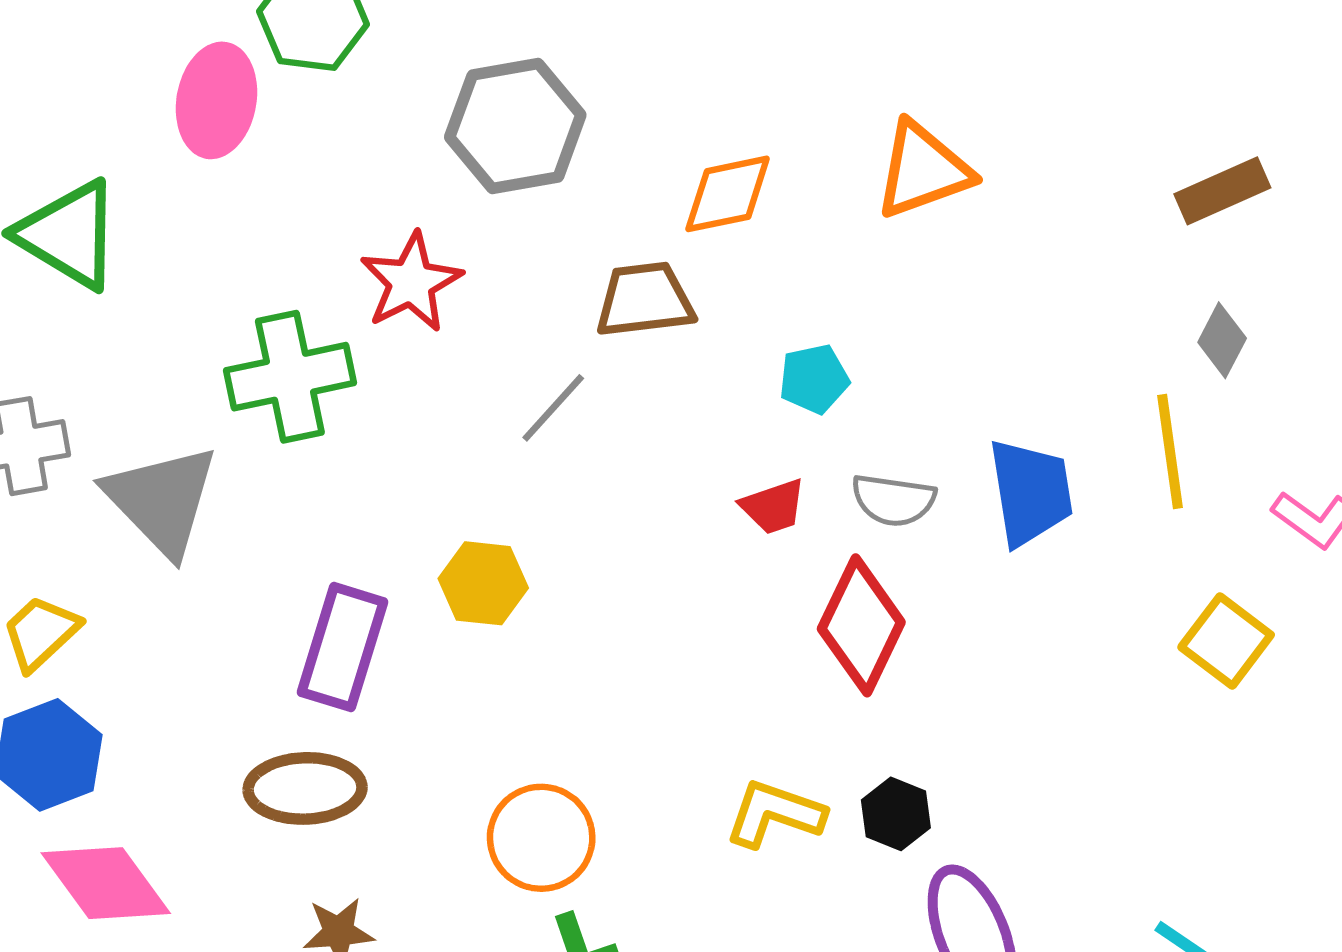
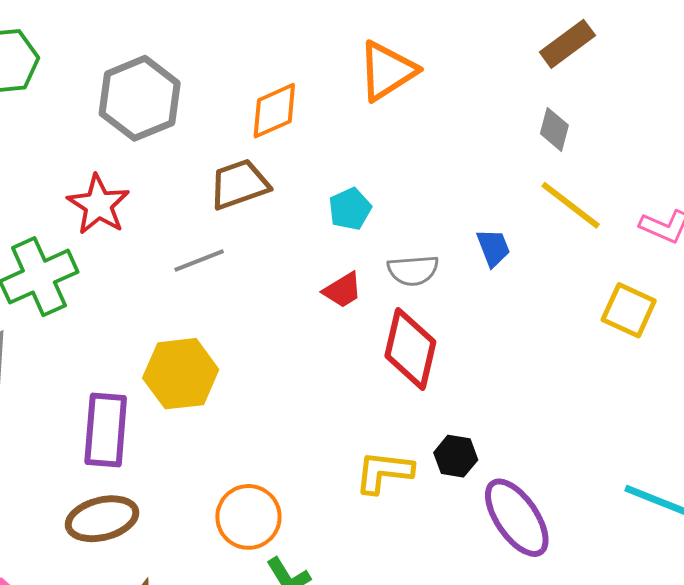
gray diamond: (1222, 340) -> (554, 129), moved
gray line: (553, 408) -> (199, 260), turned 39
yellow line: (1170, 451) -> (571, 205), turned -32
blue trapezoid: (1031, 492) -> (493, 248), size x0.6
yellow hexagon: (483, 583) -> (181, 374), size x1.4

